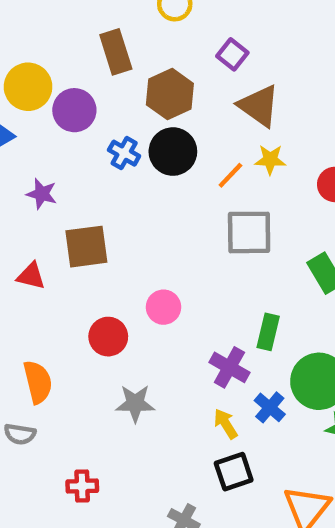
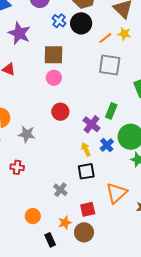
purple star: (42, 194) -> (19, 33), size x1.6
brown square: (86, 247) -> (54, 55), moved
pink circle: (164, 307) -> (54, 78), moved
red circle: (108, 337) -> (60, 112), moved
gray star: (135, 403) -> (27, 134), moved

